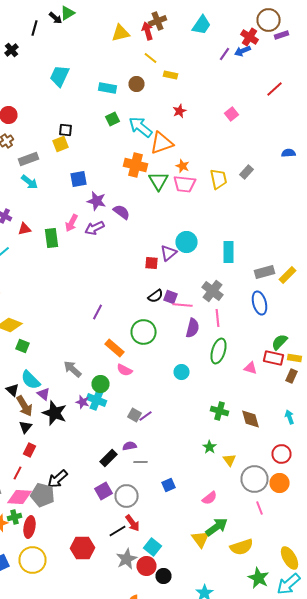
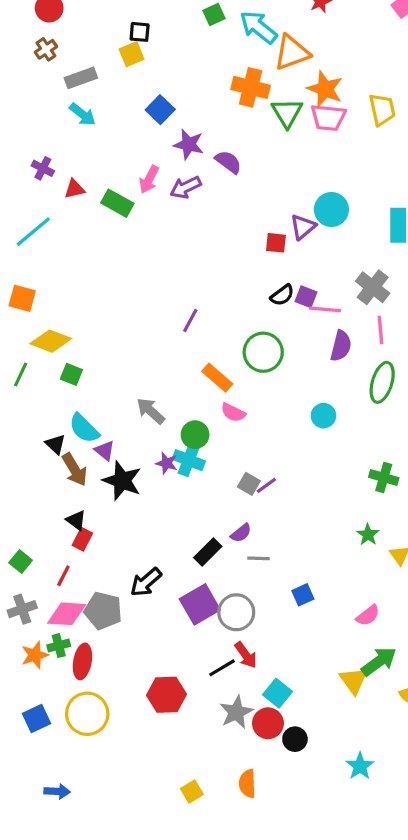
orange star: (182, 166) -> (325, 89), size x1.6
blue square: (78, 179) -> (160, 110), turned -36
green rectangle: (52, 238) -> (117, 203), turned -54
black triangle: (26, 427) -> (76, 520), moved, turned -32
purple semicircle: (130, 446) -> (241, 533), turned 152
black arrow: (58, 479) -> (146, 582), moved
purple square: (104, 491) -> (200, 604), size x1.4

